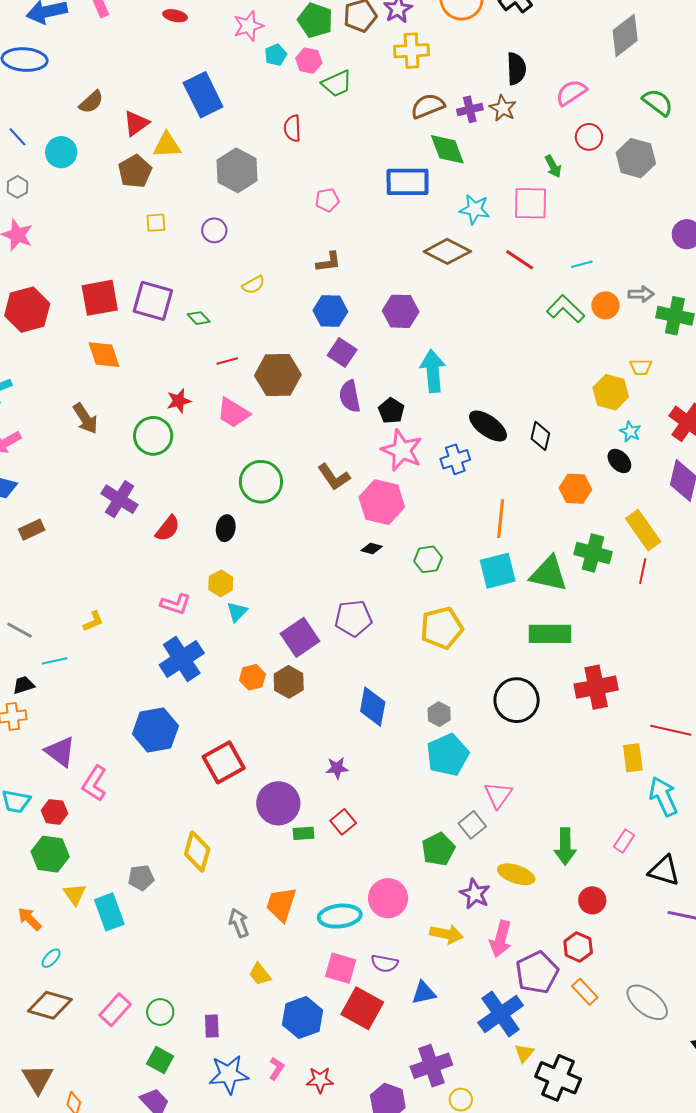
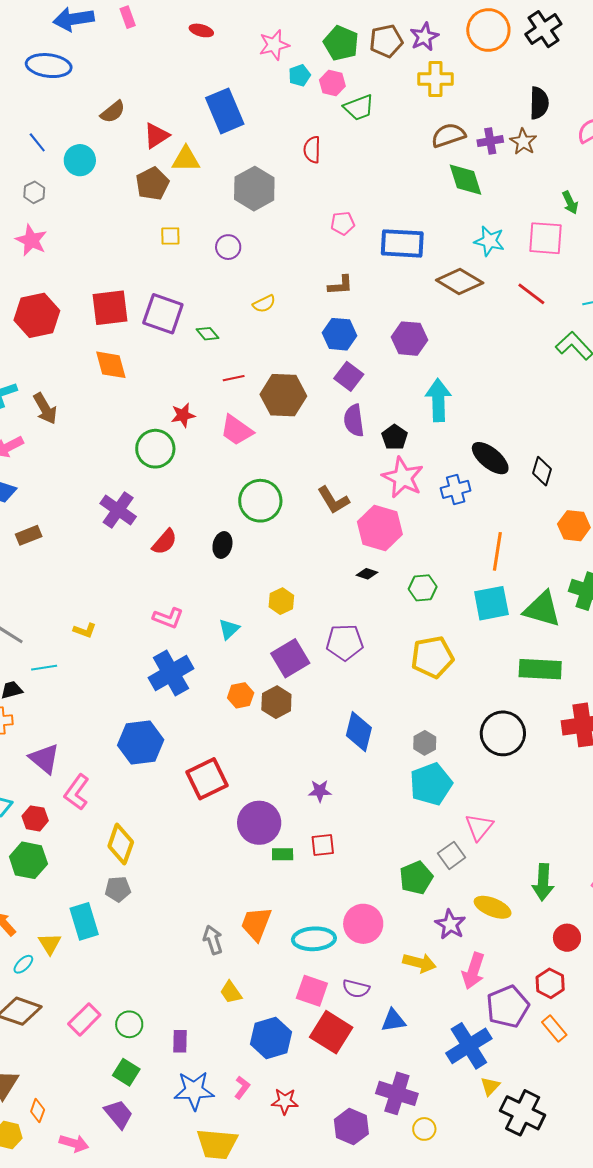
blue rectangle: (408, 182) -> (402, 243), moved
brown arrow: (85, 418) -> (45, 409), moved
yellow hexagon: (221, 583) -> (281, 601), moved
yellow L-shape: (93, 621) -> (85, 630), turned 40
red square: (343, 822) -> (323, 845), turned 30
yellow diamond: (197, 851) -> (121, 844), moved
yellow triangle: (75, 894) -> (50, 944), moved
purple cross: (431, 1066) -> (397, 1093), turned 33

